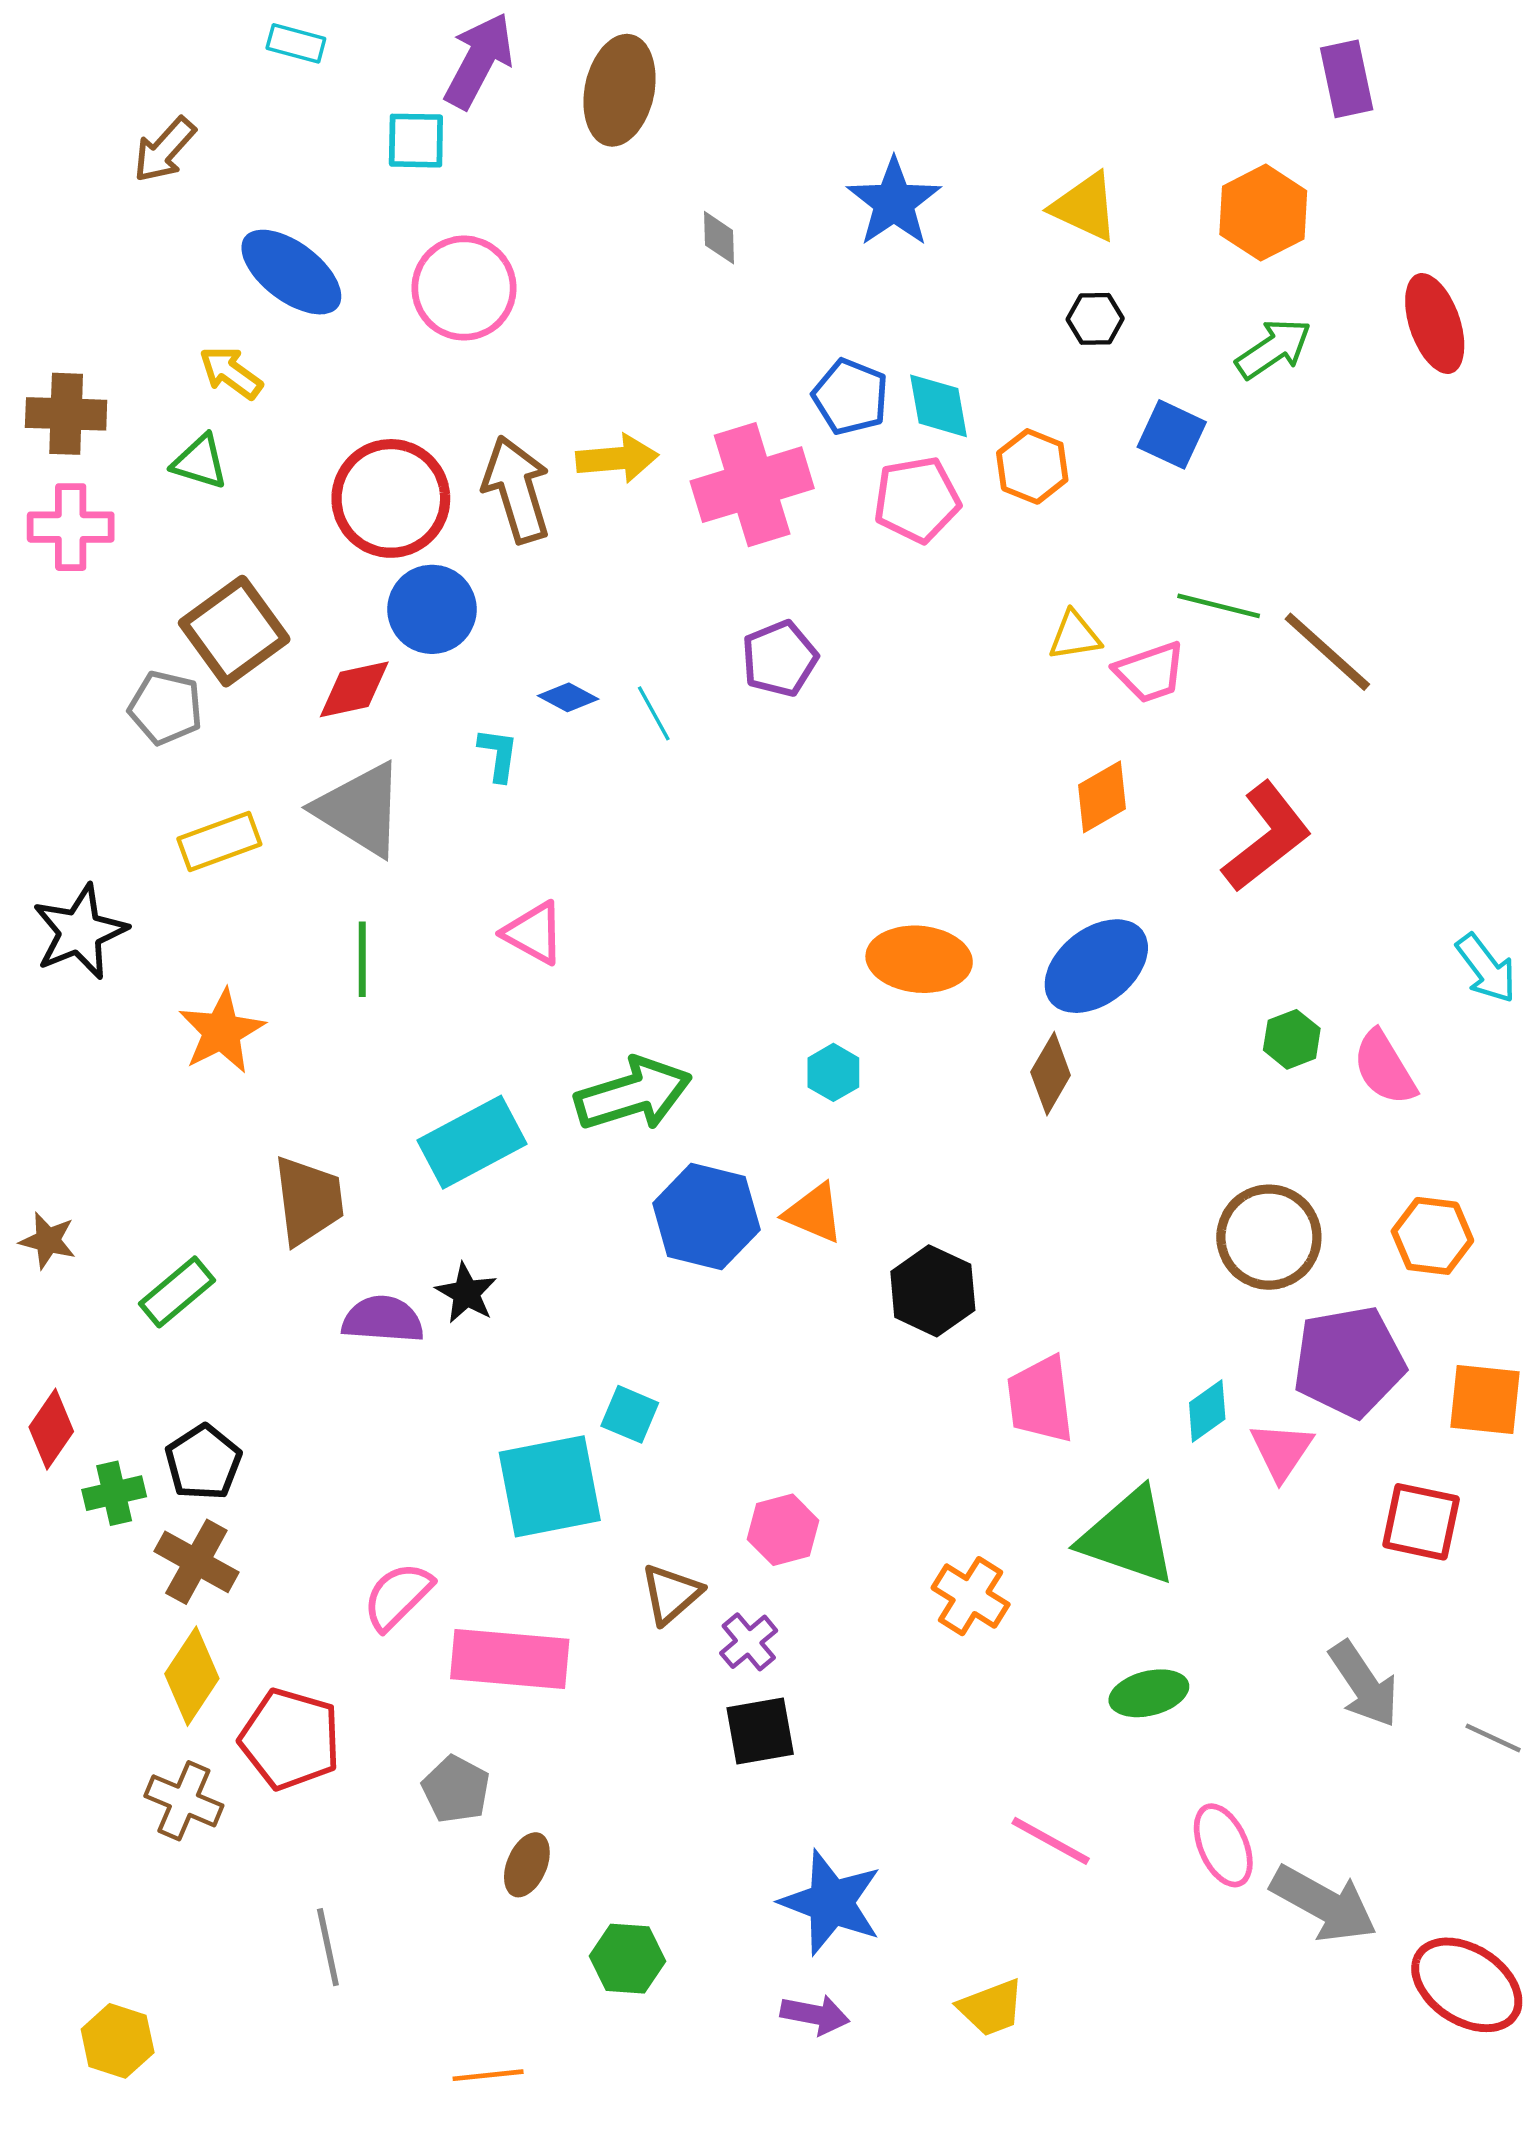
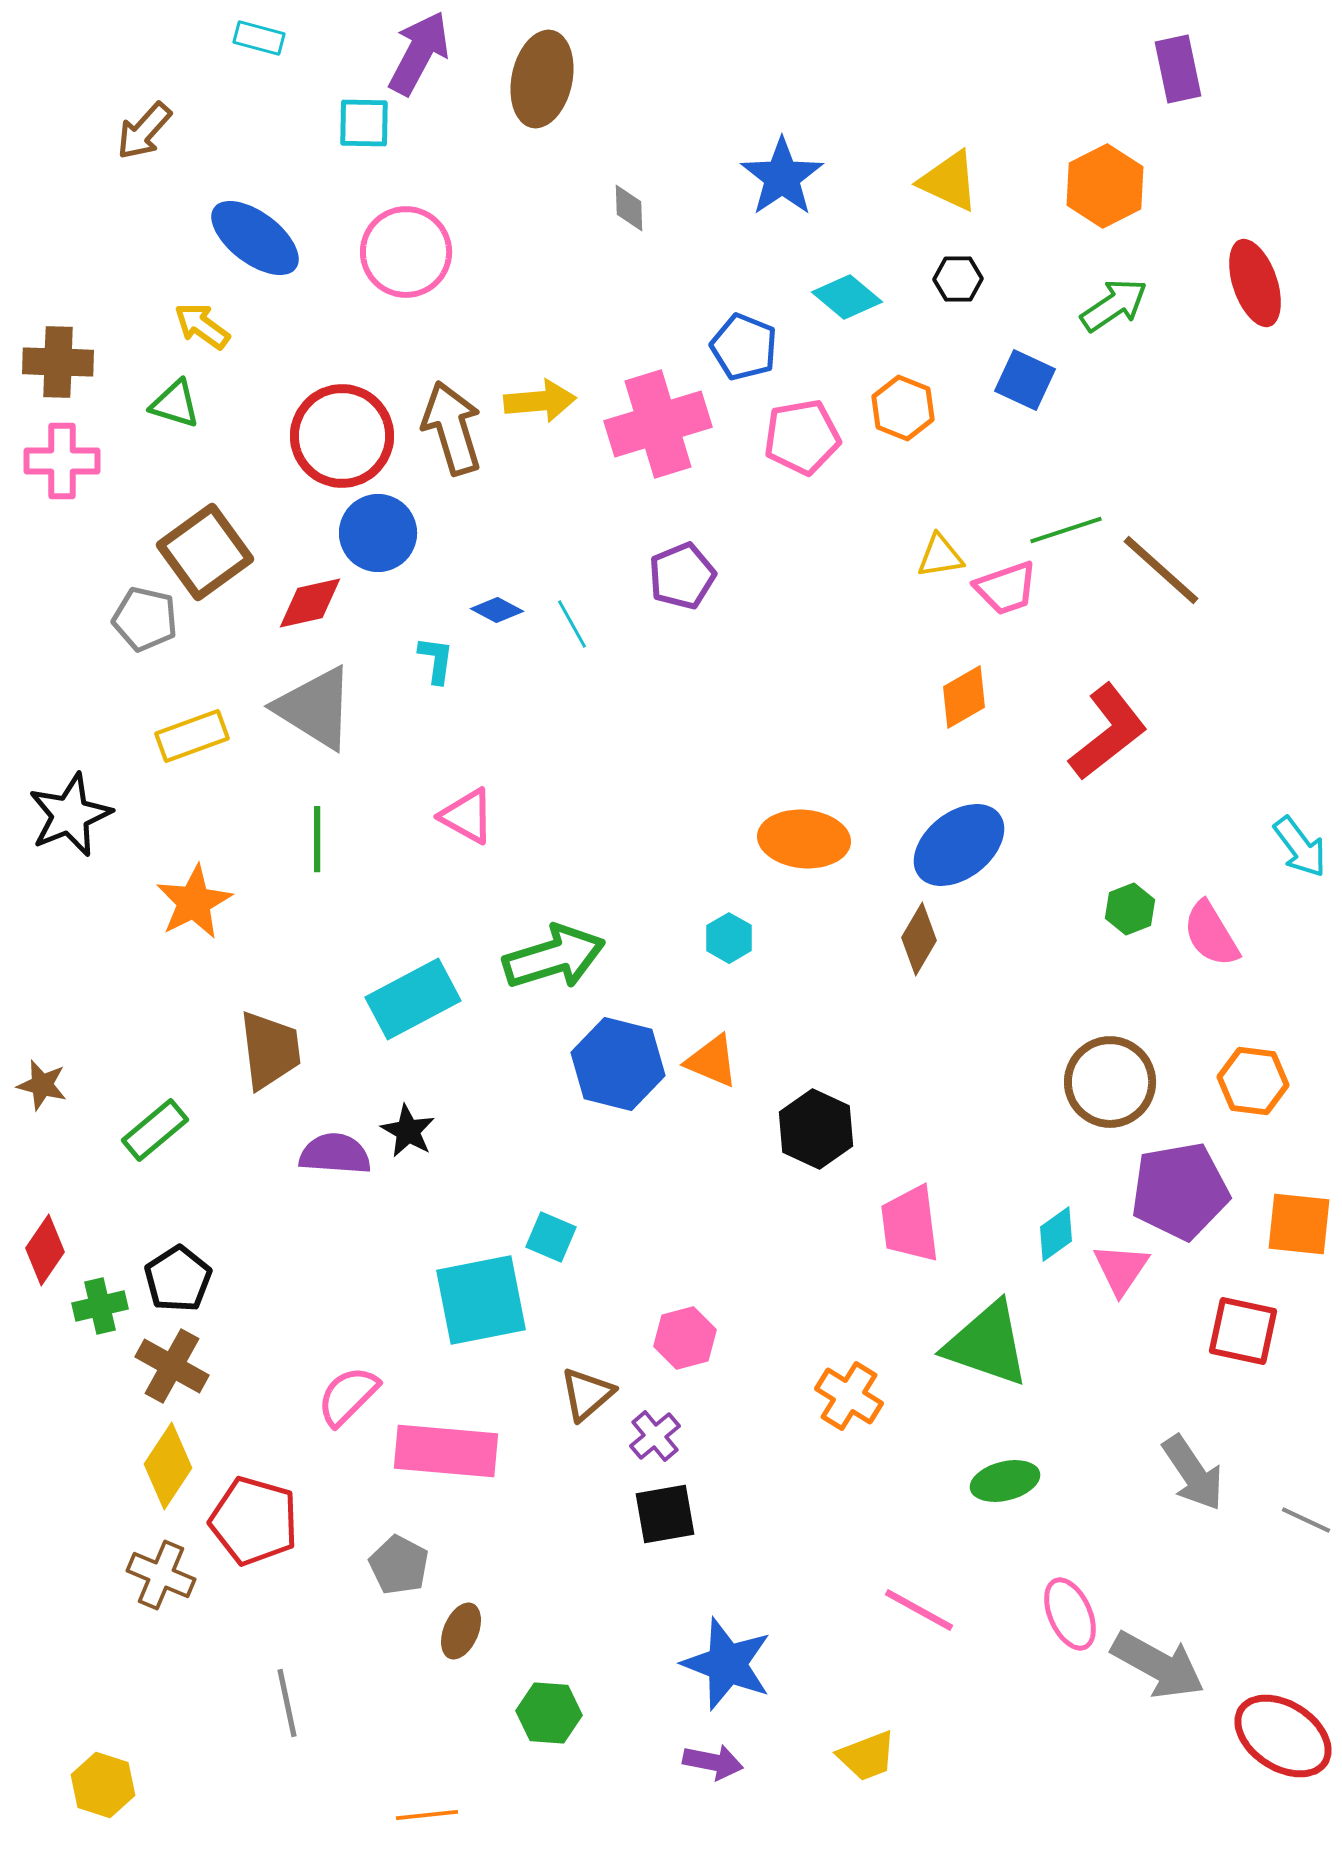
cyan diamond: (939, 406) -> (847, 297), moved, turned -40
green line: (1219, 606) -> (1066, 530), turned -32

